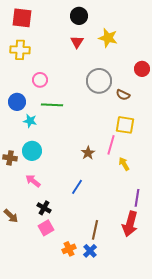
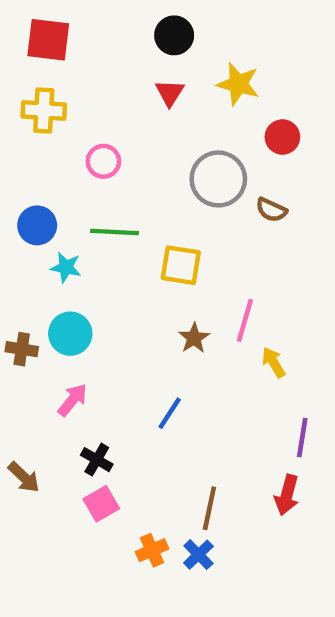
red circle: (142, 69) -> (282, 137), moved
pink circle: (40, 80) -> (103, 161), moved
yellow square: (125, 125) -> (181, 265), moved
pink arrow: (33, 181) -> (72, 400), turned 91
red arrow: (130, 224) -> (287, 495), size x0.7

